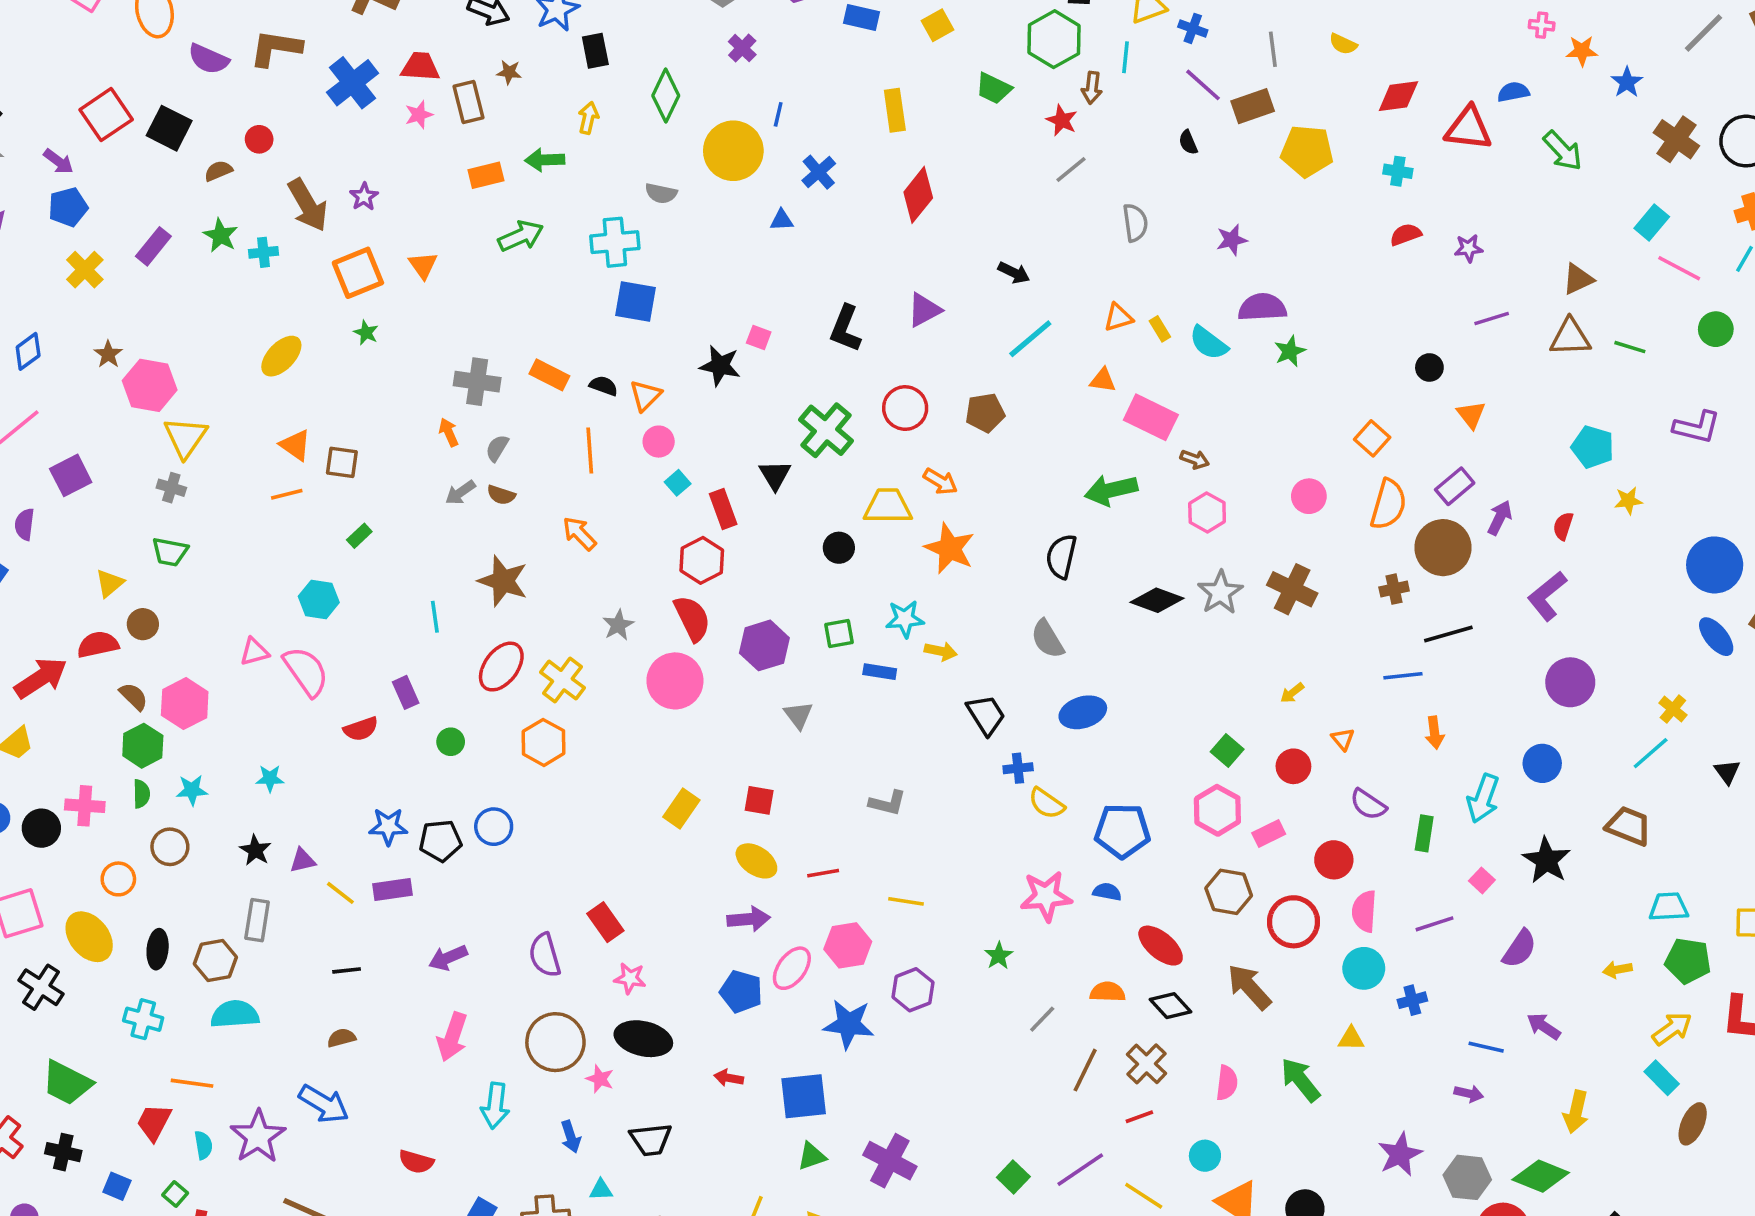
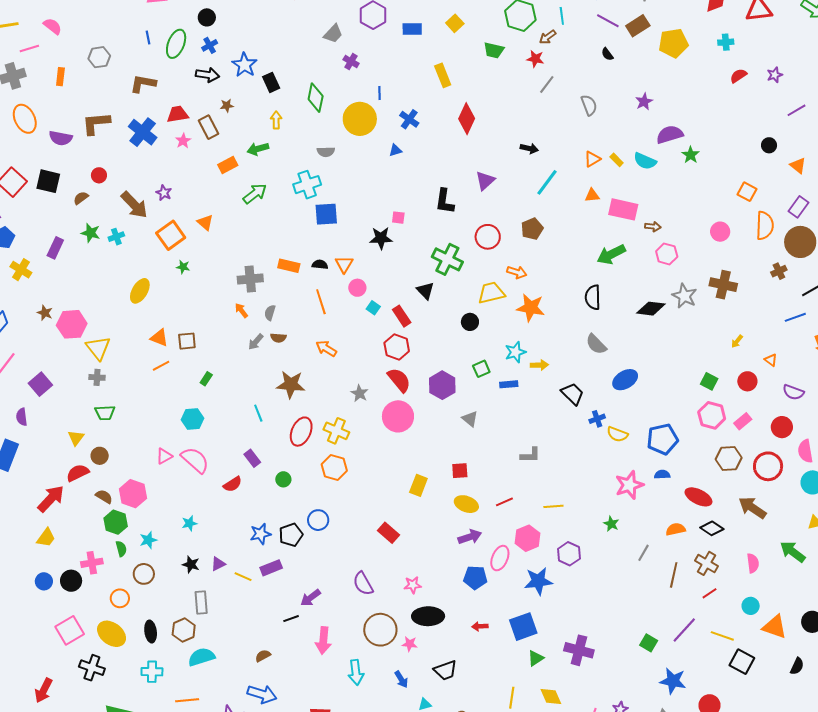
brown arrow: (1092, 88) -> (547, 37), turned 60
red rectangle: (605, 922) -> (388, 533), moved
black line: (347, 970) -> (291, 619), moved

